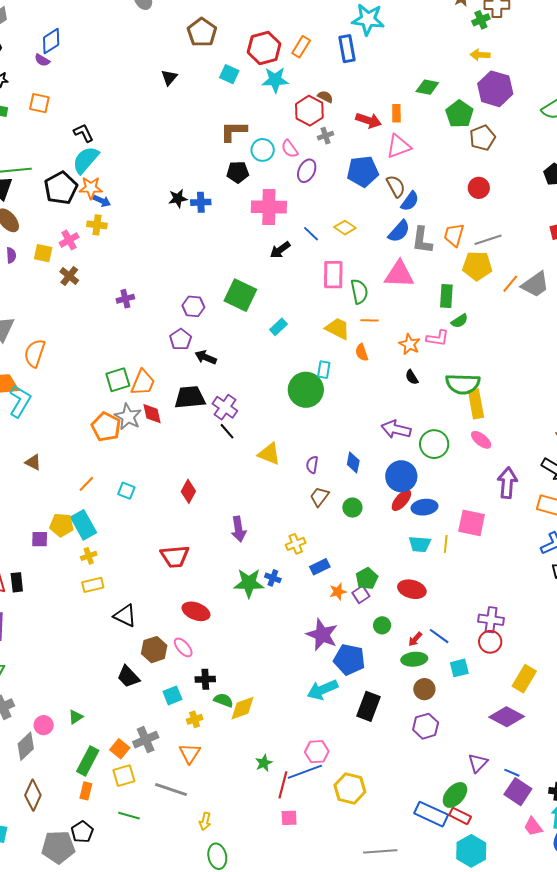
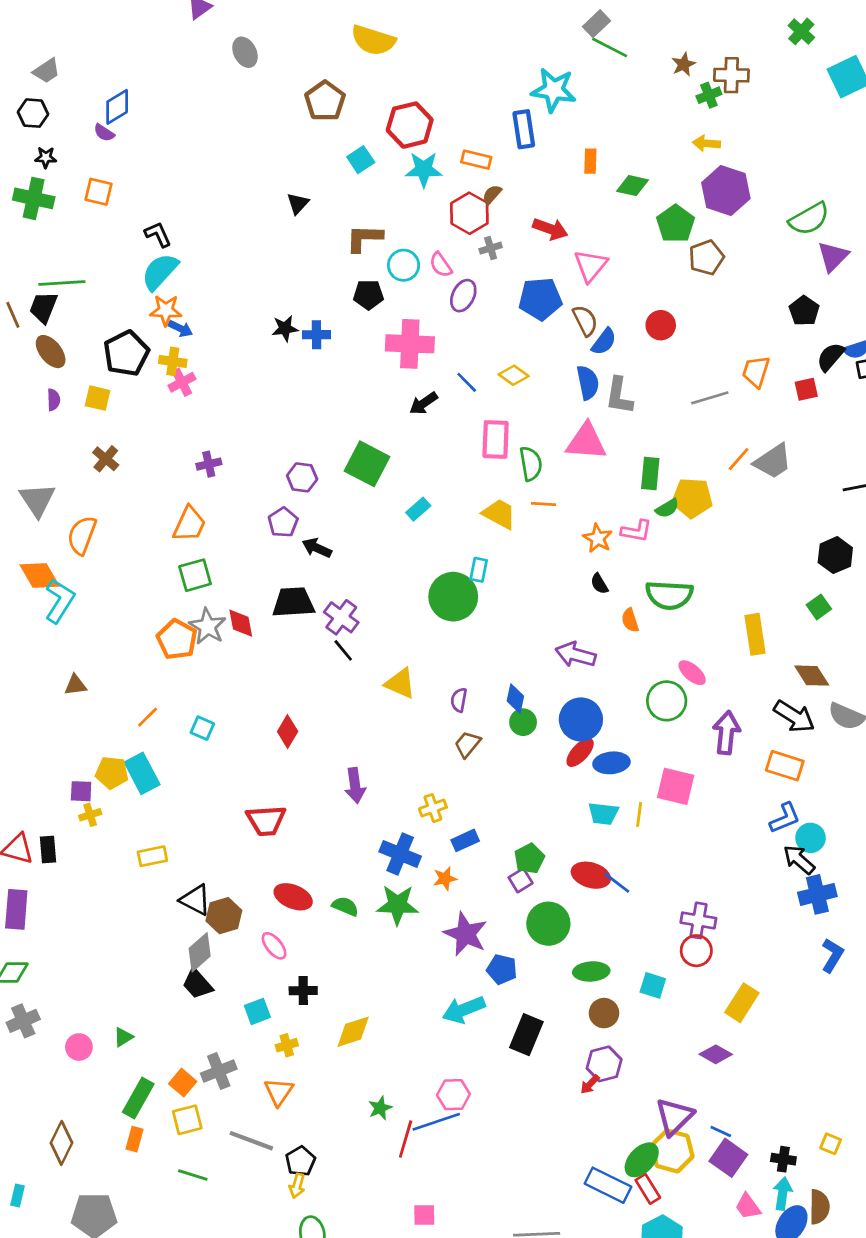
orange rectangle: (301, 47) -> (476, 160), moved, turned 70
cyan square: (229, 74) -> (361, 160), turned 30
black triangle: (169, 77) -> (298, 203), moved
brown semicircle: (325, 97) -> (492, 194), turned -77
orange rectangle: (396, 113) -> (590, 161), moved
pink triangle: (399, 146) -> (591, 266), turned -32
black pentagon: (61, 188) -> (126, 353), moved
red circle: (479, 188) -> (661, 325), moved
blue semicircle: (399, 231) -> (588, 383), turned -55
orange trapezoid: (454, 235) -> (756, 372), moved
pink cross: (69, 240) -> (182, 382), moved
yellow pentagon: (477, 266) -> (692, 498), moved
brown cross: (69, 276) -> (106, 459), moved
orange semicircle: (362, 352) -> (630, 620), moved
orange trapezoid: (143, 383) -> (189, 524), moved
yellow rectangle: (476, 404) -> (755, 634), moved
green circle: (434, 444) -> (667, 701), moved
brown triangle: (33, 462) -> (75, 685), turned -36
green circle: (352, 508) -> (523, 722), moved
yellow cross: (89, 556) -> (90, 815), moved
blue cross: (273, 578) -> (400, 854), size x1.8
green star: (249, 583) -> (398, 905), moved
orange star: (338, 592) -> (445, 878), moved
green circle: (382, 625) -> (548, 924), size x1.8
blue line: (439, 636) -> (617, 883), moved
red arrow: (415, 639) -> (590, 1084), moved
brown hexagon: (154, 650) -> (224, 916), moved
blue pentagon: (349, 660) -> (502, 969), size x0.7
cyan square: (459, 668) -> (653, 985), turned 30
green semicircle: (223, 700) -> (345, 906), moved
purple diamond: (507, 717) -> (716, 1054), size x0.7
gray diamond: (26, 746) -> (200, 952), moved
purple triangle: (478, 763) -> (674, 1117), size x1.4
yellow hexagon: (350, 789) -> (672, 1151), moved
red rectangle: (460, 816) -> (648, 1189), turned 30
pink square: (289, 818) -> (424, 1215), moved
black pentagon: (82, 832) -> (300, 1161), moved

